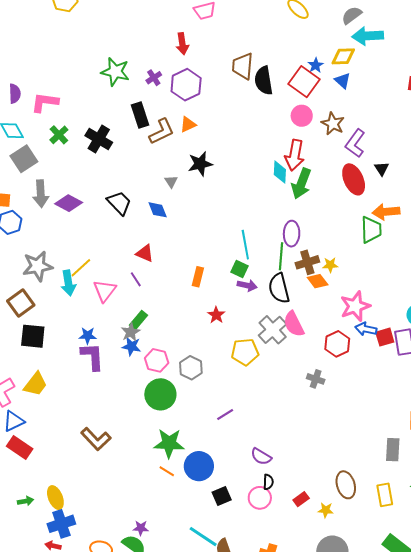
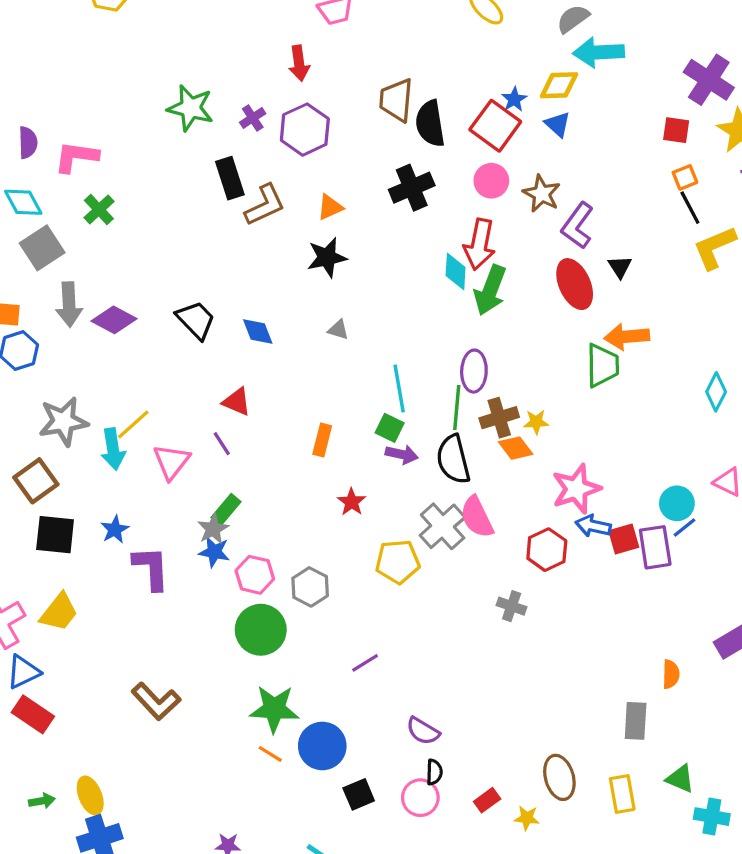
orange triangle: (188, 124) -> (330, 207), moved
black cross: (99, 139) -> (412, 188), moved, turned 36
gray triangle: (171, 182) -> (338, 330), moved, turned -40
blue star: (88, 336) -> (115, 529), moved, turned -30

